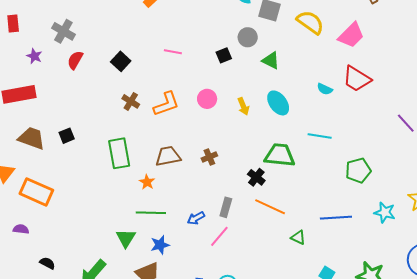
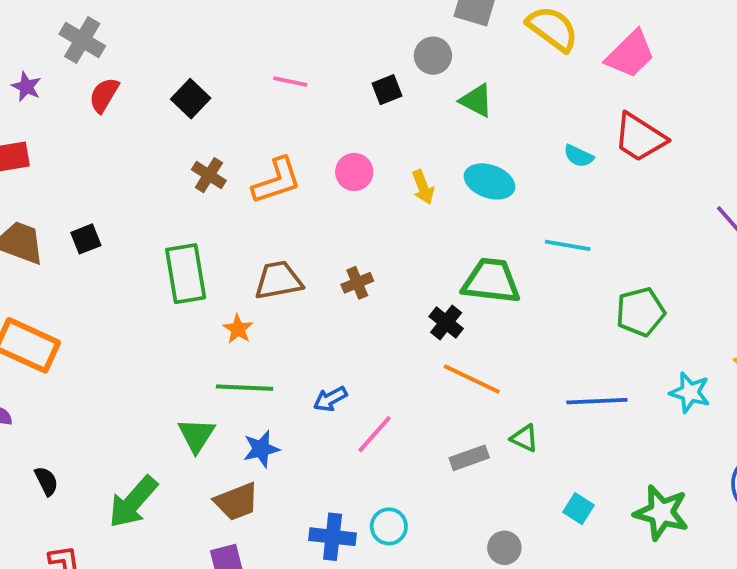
cyan ellipse: (278, 103) -> (489, 181), turned -35
gray rectangle: (226, 207) -> (469, 458), moved, turned 54
black semicircle: (47, 263) -> (46, 481), turned 35

